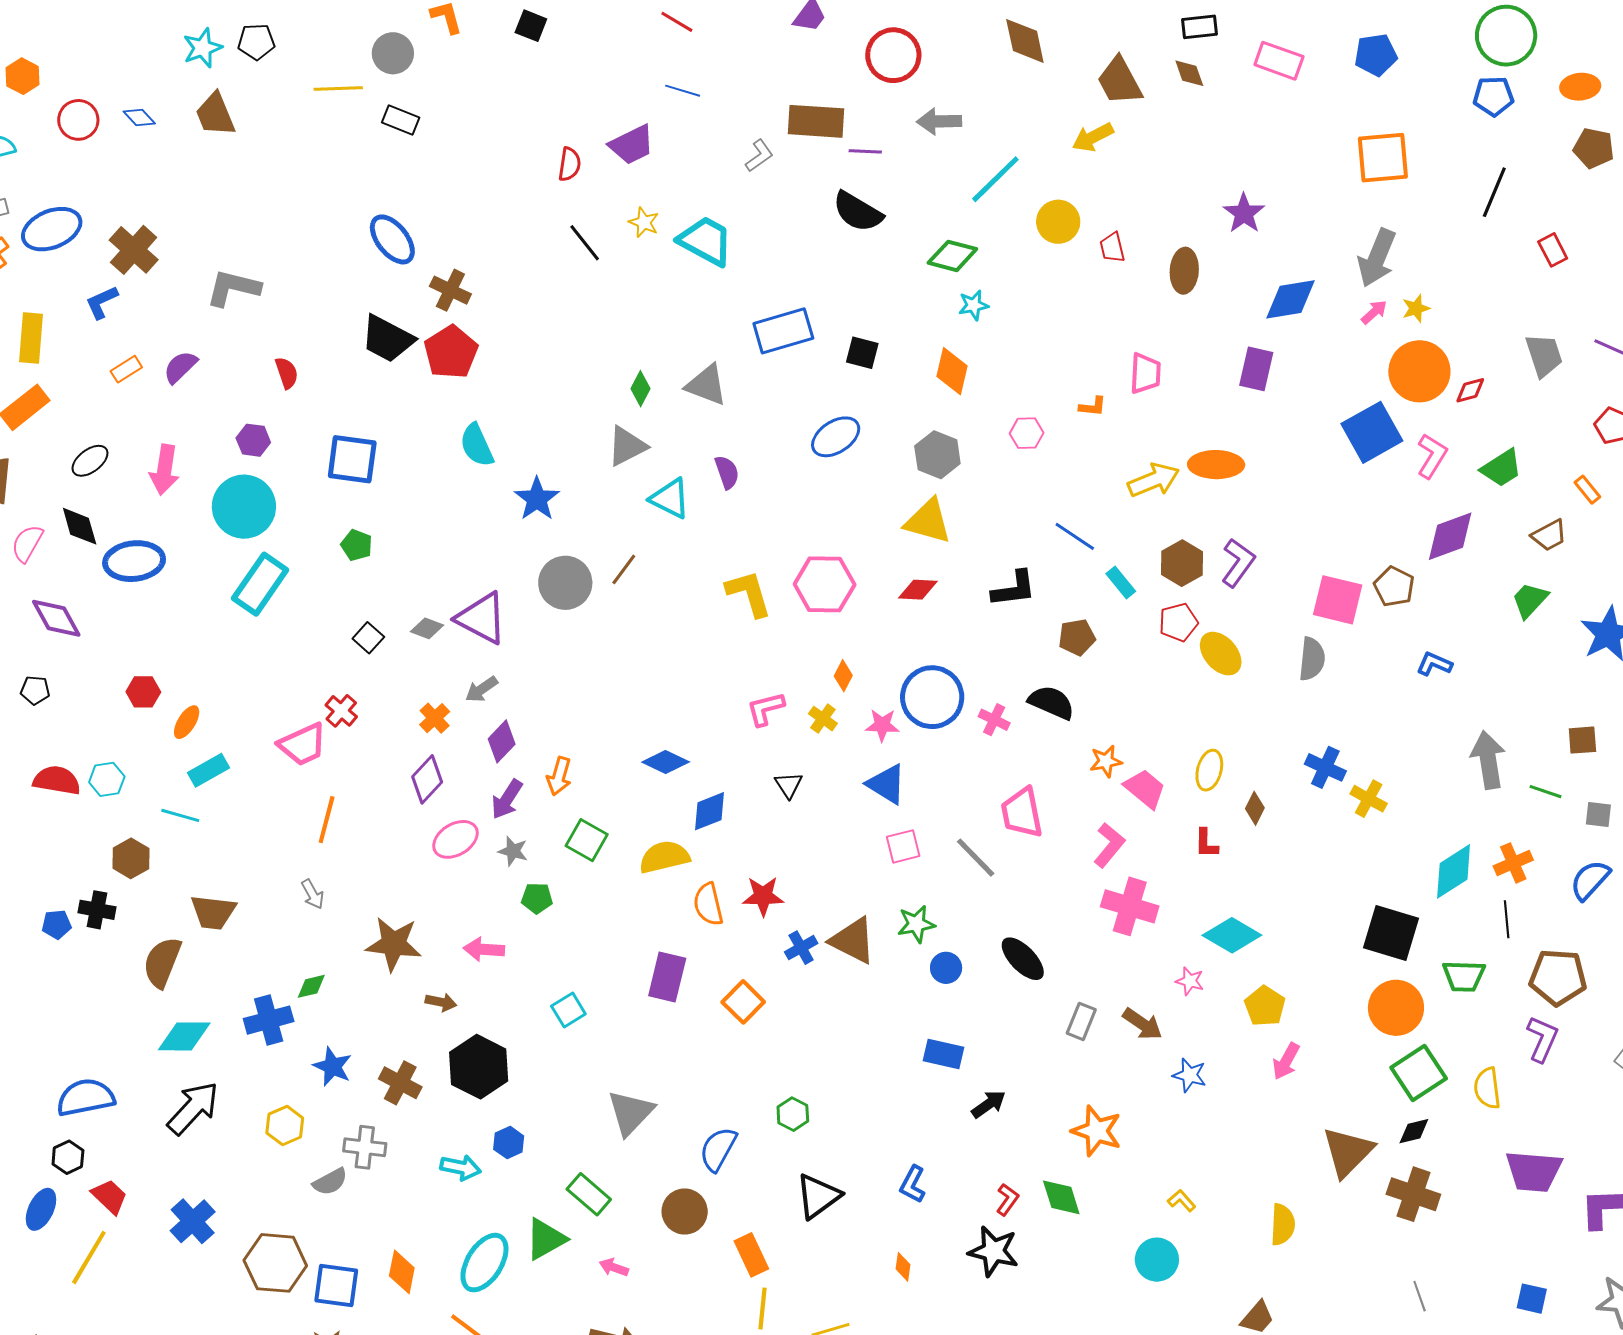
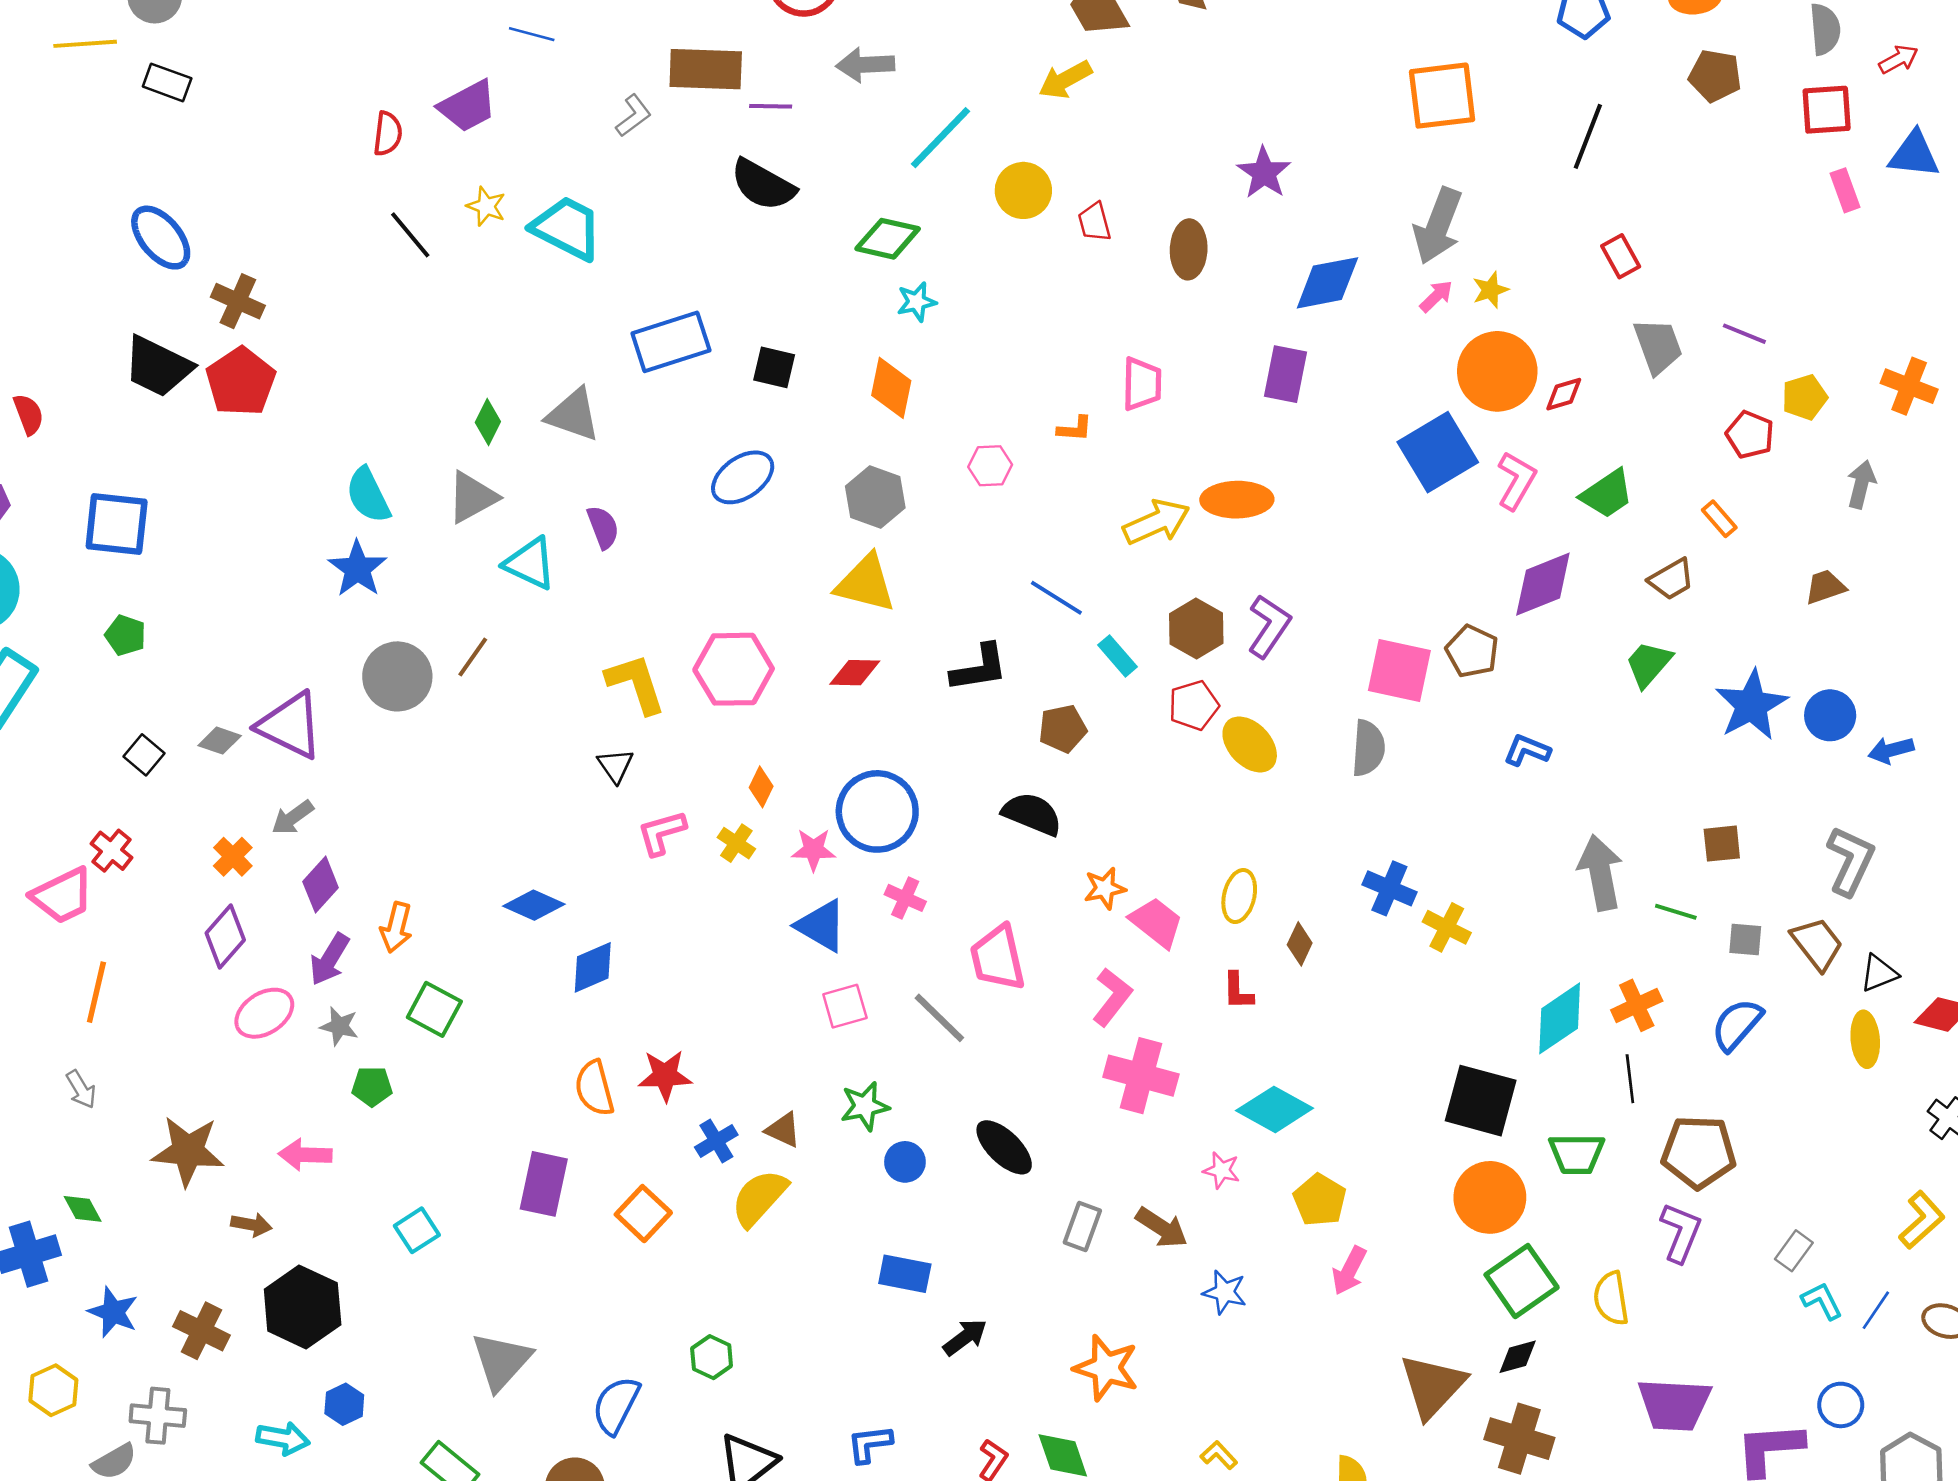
red rectangle: (1553, 250) -> (1621, 256), moved
cyan semicircle: (477, 445) -> (368, 495), moved
pink cross: (994, 720) -> (905, 898), moved
black triangle: (789, 785) -> (615, 766), moved
yellow semicircle: (664, 857) -> (759, 1198), moved, turned -33
brown triangle: (853, 941) -> (783, 1130), size x0.6
green diamond: (311, 986) -> (83, 1209), turned 76
blue L-shape: (913, 1184) -> (870, 1444), turned 57

